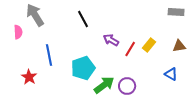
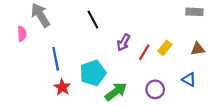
purple arrow: (111, 40) -> (123, 42), turned -91
red star: (29, 77) -> (62, 87), moved
purple circle: (127, 86) -> (155, 89), moved

